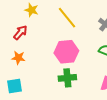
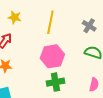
yellow line: (67, 18) -> (50, 22), turned 55

